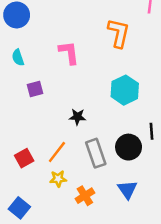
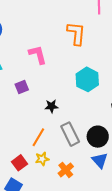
purple square: (35, 89) -> (22, 87), moved
black circle: (129, 147) -> (98, 137), moved
red square: (24, 158) -> (19, 163), moved

